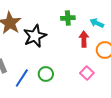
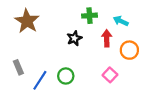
black star: (35, 36) -> (74, 38), moved, size x0.6

